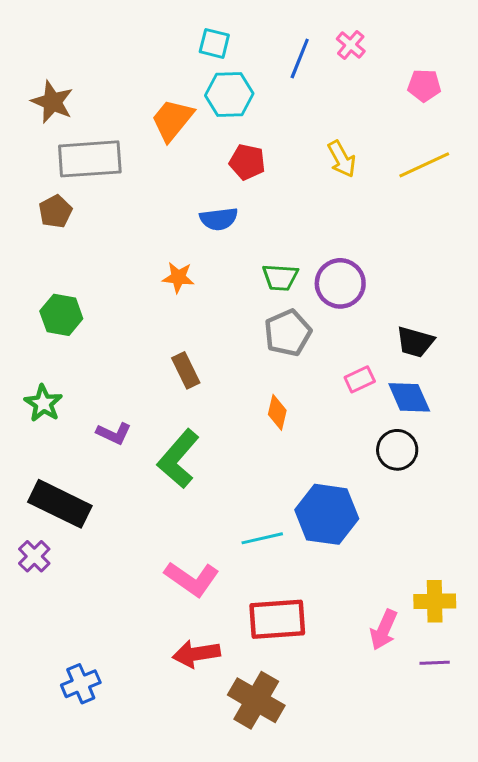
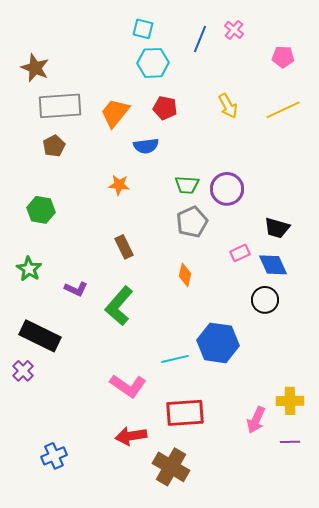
orange trapezoid: (172, 120) -> (115, 113), moved
brown pentagon: (55, 211) -> (54, 146), moved

